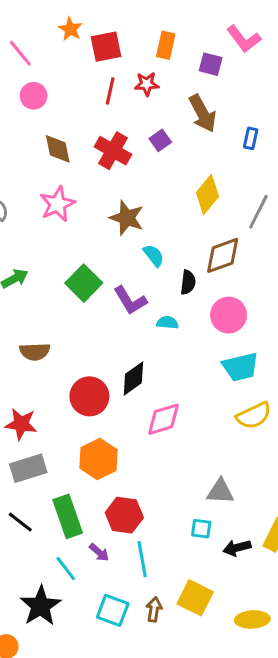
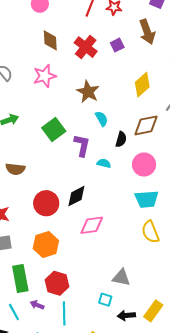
purple L-shape: (130, 300) -> (82, 145), turned -145
yellow semicircle: (254, 416) -> (150, 232), turned 85
purple arrow: (99, 552) -> (37, 305), turned 152

